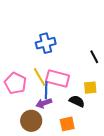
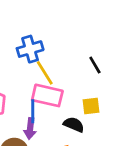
yellow line: (40, 77) -> (45, 73), moved
purple arrow: (44, 103) -> (30, 129), turned -63

